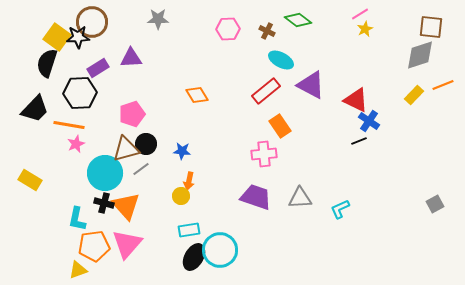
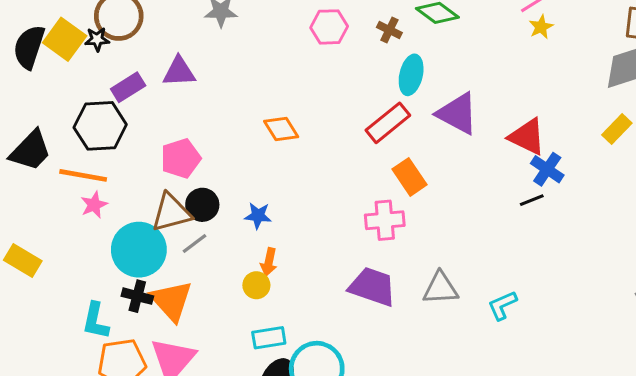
black star: (78, 37) -> (97, 39), size x0.7
cyan ellipse: (281, 60) -> (411, 75), turned 75
black semicircle: (47, 63) -> (29, 47), moved

